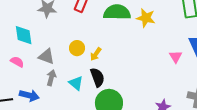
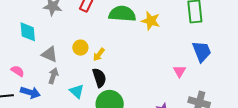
pink triangle: (176, 57) -> (179, 71), moved
pink semicircle: (17, 62) -> (18, 71), moved
cyan triangle: (76, 83) -> (77, 91), moved

